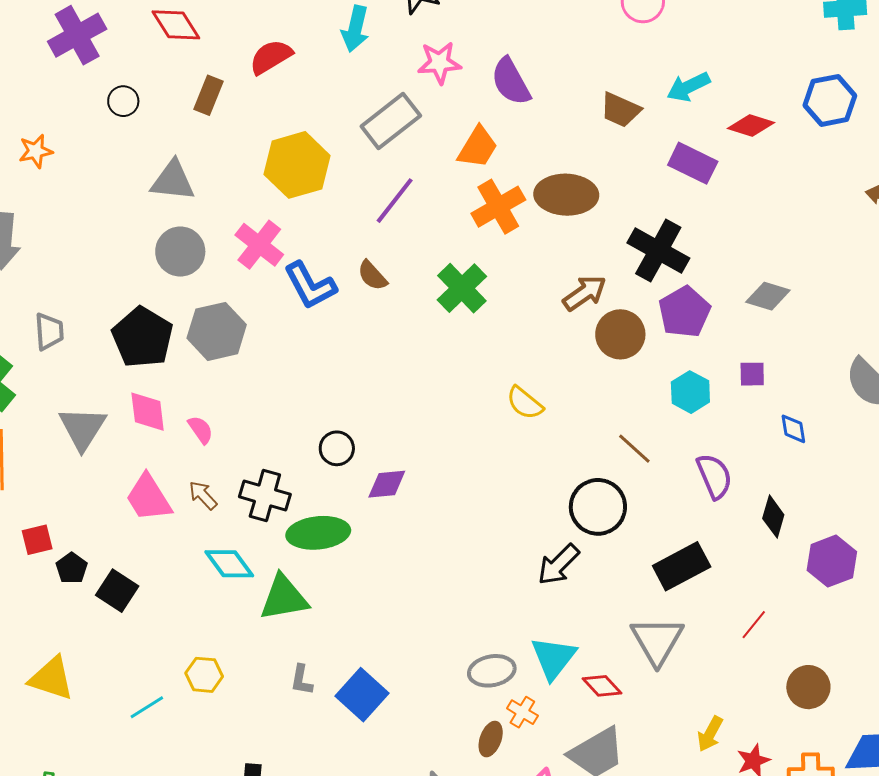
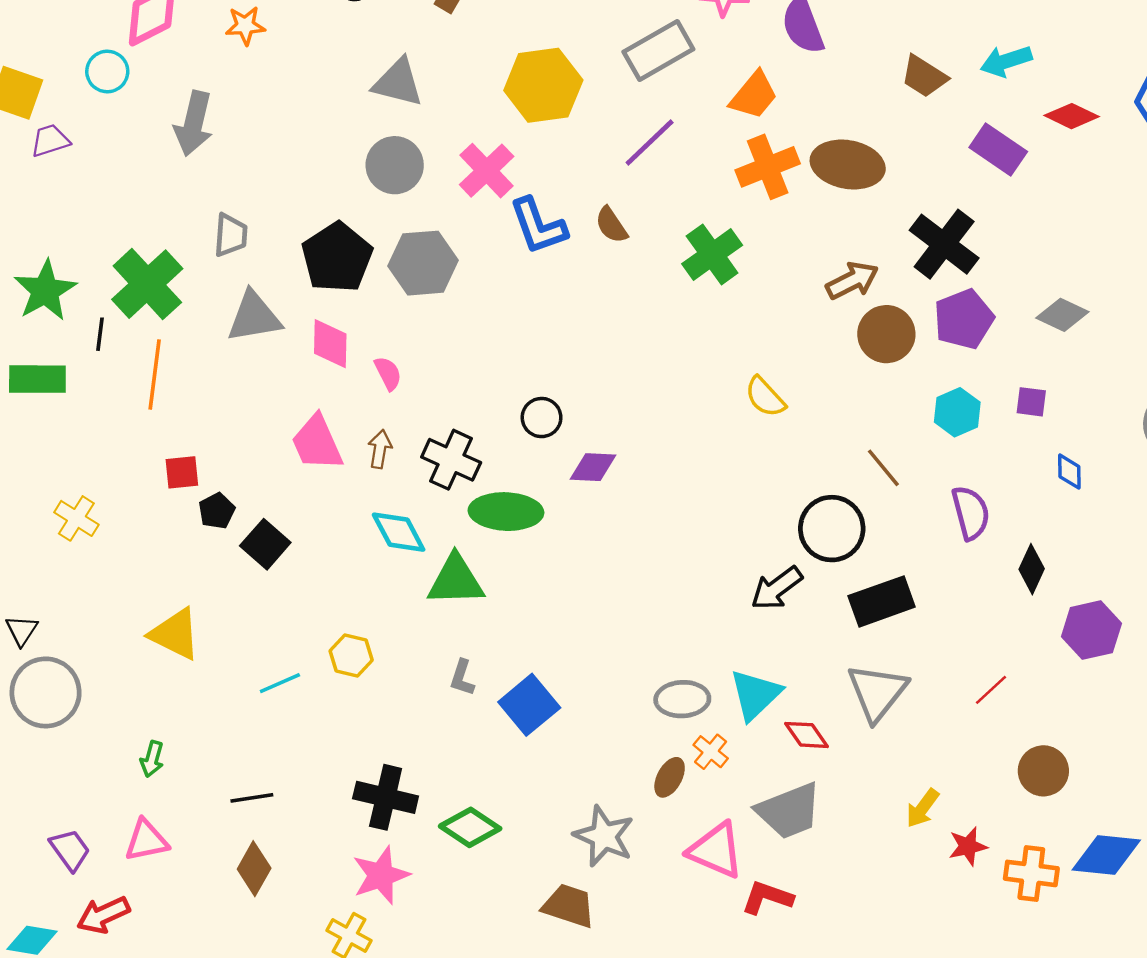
gray triangle: (82, 428) -> (254, 317), moved, turned 40
brown arrow: (203, 495) -> (380, 449), turned 44
black rectangle: (682, 566) -> (882, 601), moved

